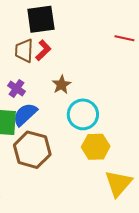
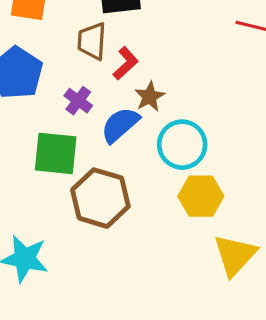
red L-shape: (43, 50) -> (126, 63), moved
blue semicircle: (25, 114) -> (120, 125), moved

